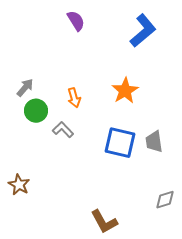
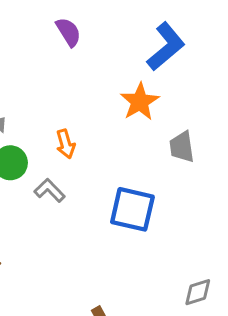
orange star: (125, 91) -> (140, 102), moved
gray trapezoid: (154, 142) -> (182, 147), moved

